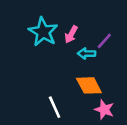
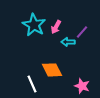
orange diamond: (89, 85) -> (52, 70), moved
white line: (55, 107) -> (32, 84), moved

